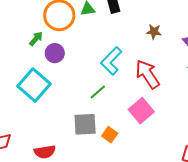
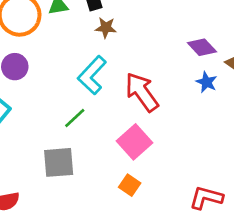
brown star: (154, 32) -> (106, 28), moved
orange square: (110, 135) -> (130, 185), moved

